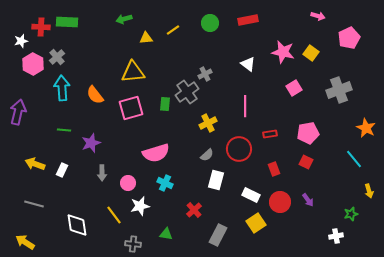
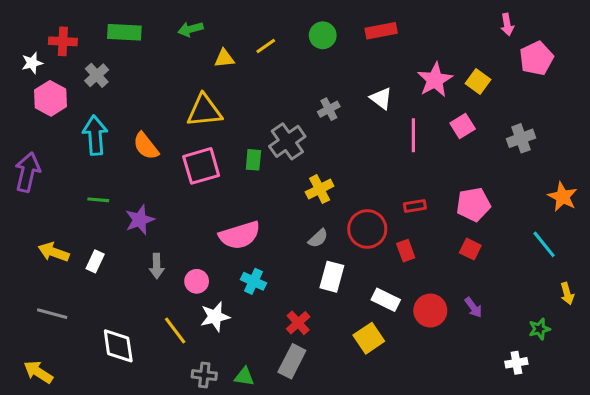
pink arrow: (318, 16) -> (507, 25), moved, turned 64
green rectangle: (67, 22) -> (124, 32), moved
pink star: (283, 52) -> (435, 80), turned 30
gray cross: (57, 57) -> (97, 75), moved
gray cross: (205, 74) -> (329, 109), moved
pink square: (294, 88) -> (463, 126), moved
gray cross: (339, 90) -> (521, 138), size x0.7
pink line: (245, 106) -> (413, 135), moved
red rectangle: (274, 169) -> (406, 251), moved
yellow square: (256, 223) -> (369, 338), moved
green triangle: (166, 234) -> (244, 377), moved
gray rectangle: (218, 235) -> (292, 361), moved

